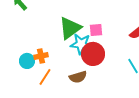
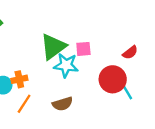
red circle: (93, 54) -> (113, 79), moved

